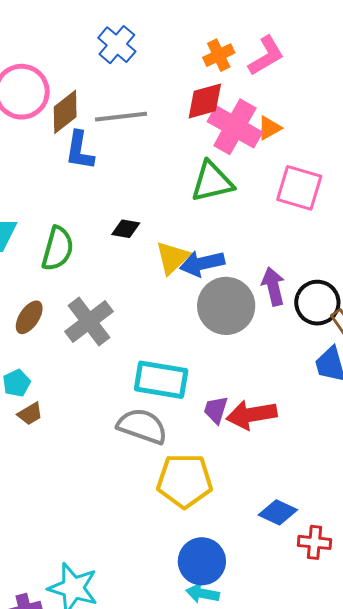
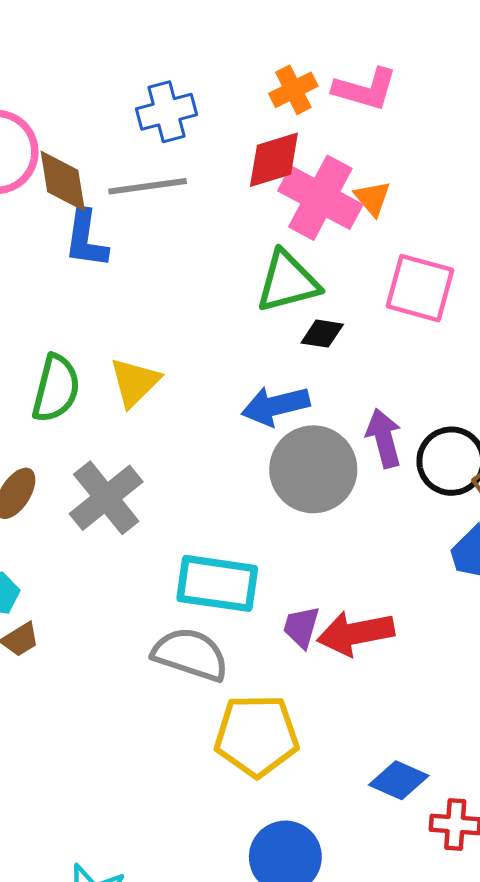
blue cross: (117, 45) -> (166, 112), moved, turned 36
pink L-shape: (266, 56) -> (365, 89), turned 48
brown diamond: (65, 112) -> (63, 181), turned -60
orange triangle: (269, 128) -> (372, 198), turned -40
black diamond: (126, 229) -> (322, 334), moved
yellow triangle: (172, 258) -> (135, 382), moved

